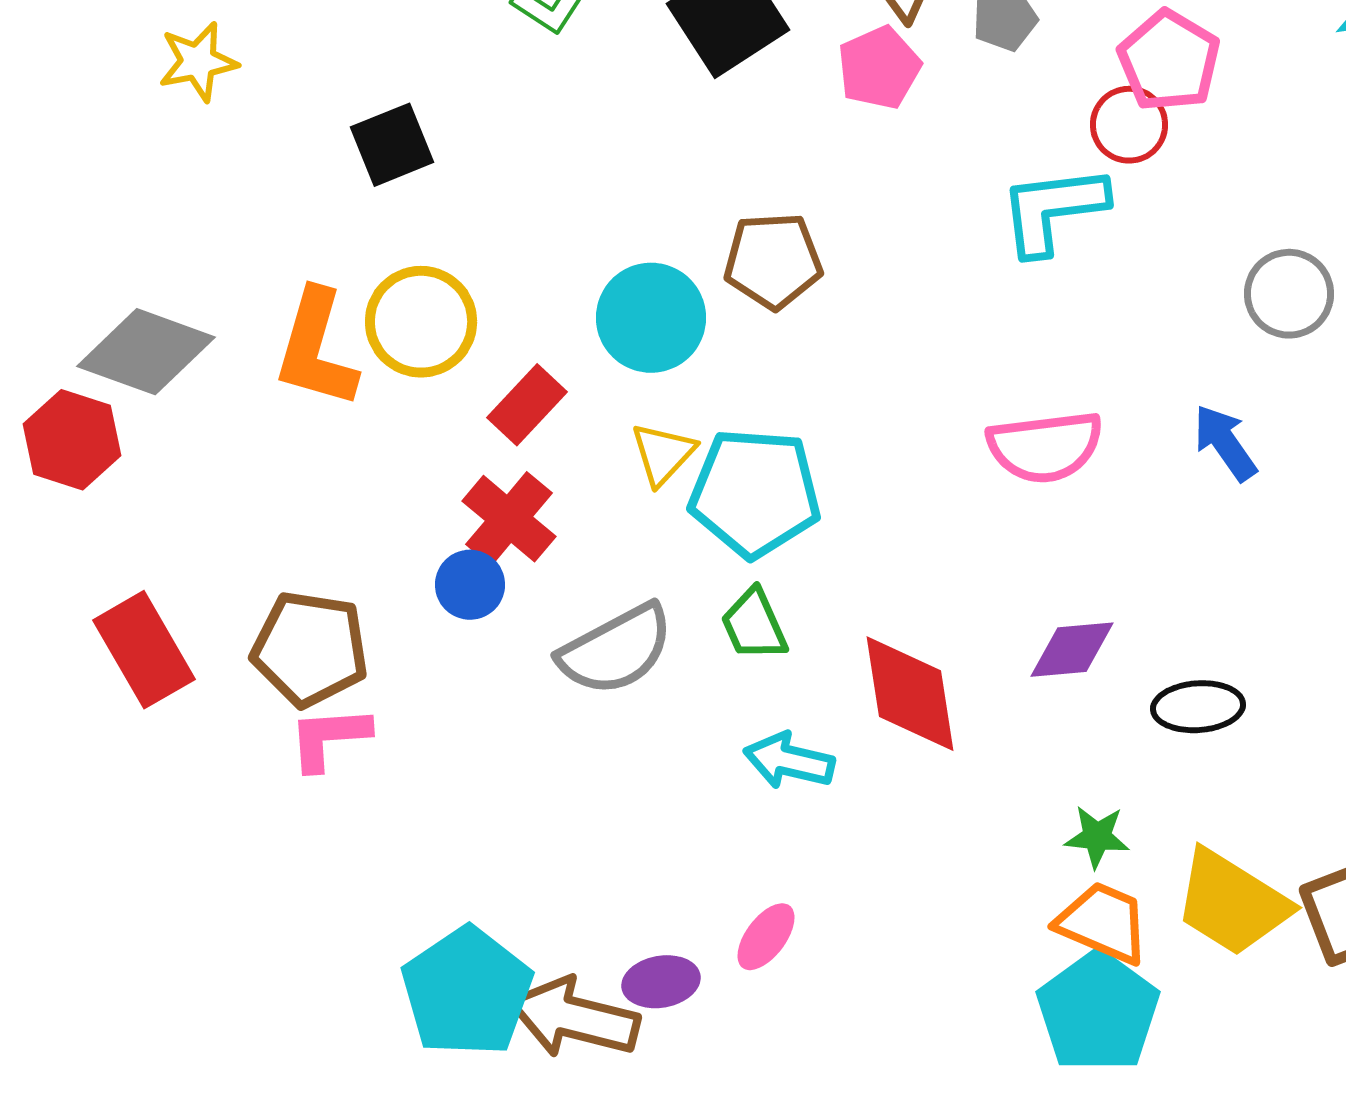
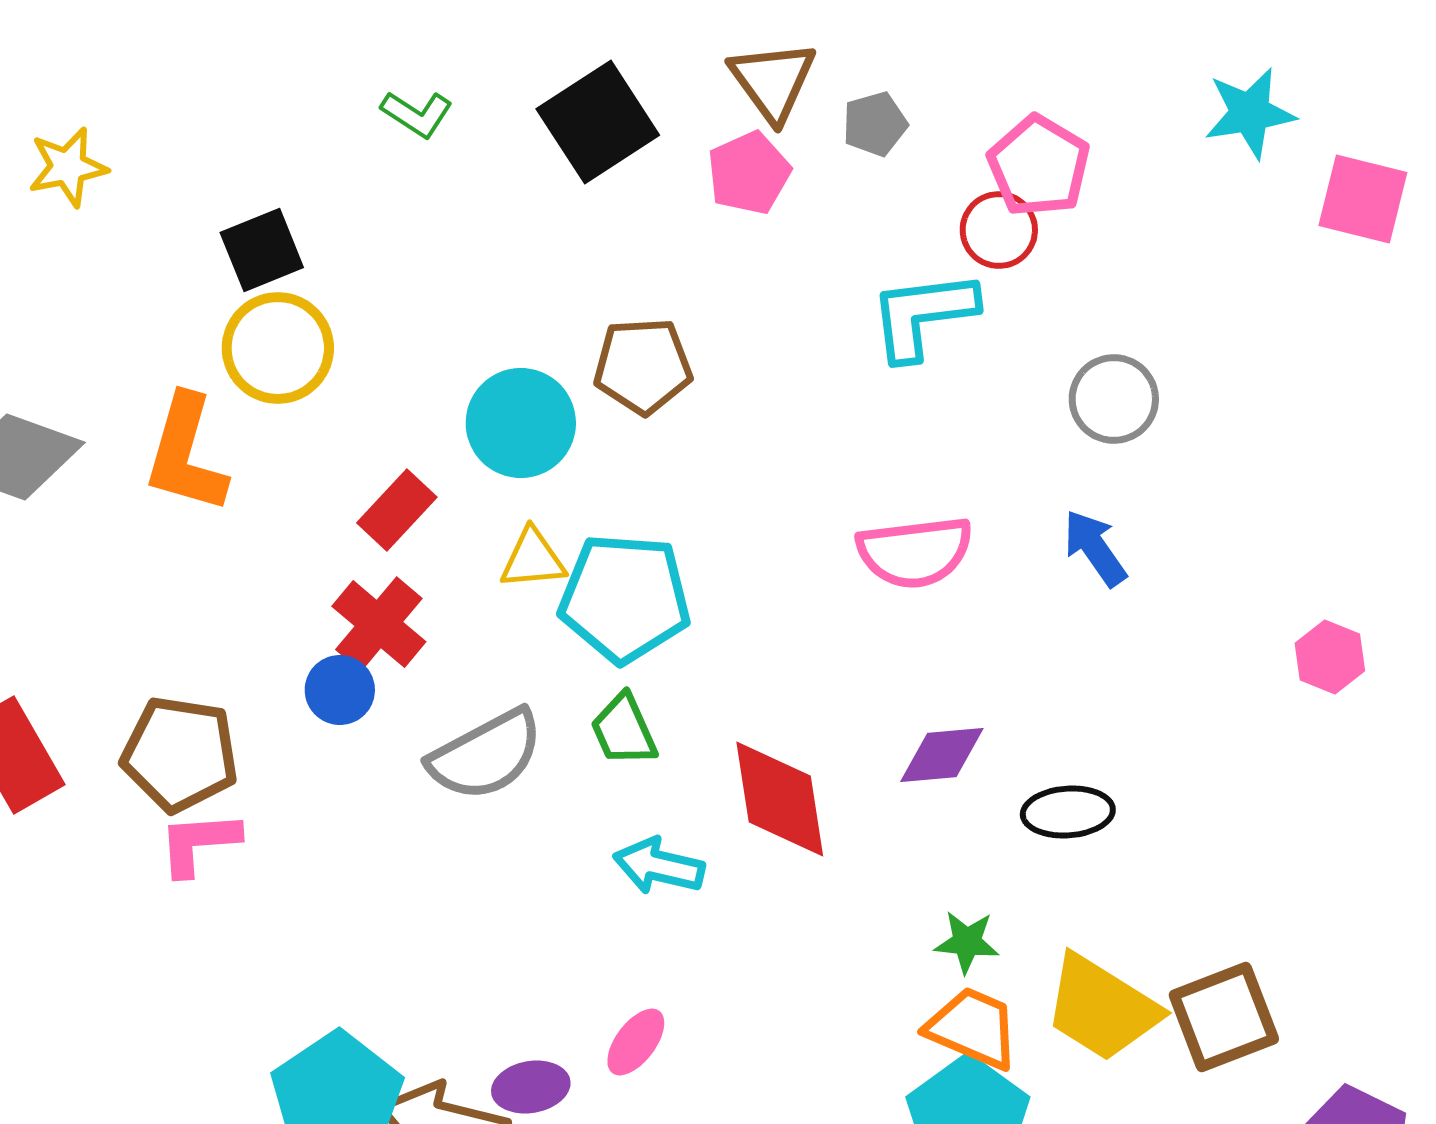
gray circle: (1289, 294) -> (1114, 399), moved
yellow circle: (421, 322) -> (278, 348), moved
yellow triangle: (663, 454) -> (533, 559), turned 42

